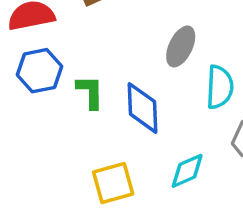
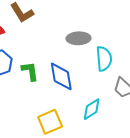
gray ellipse: (181, 46) -> (79, 38), turned 70

